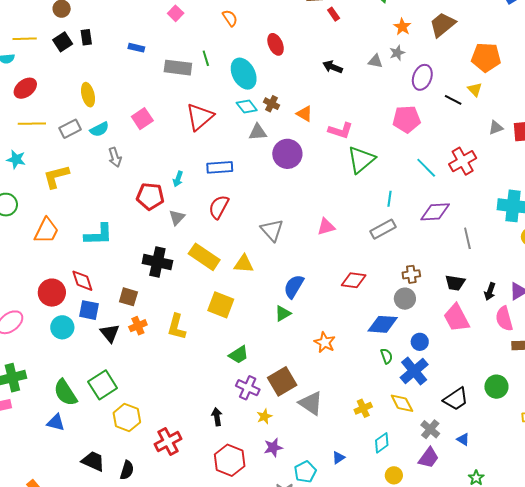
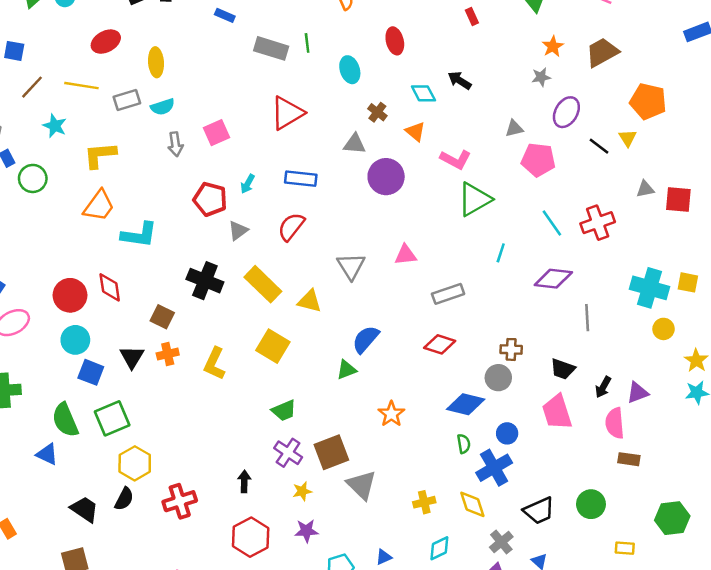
gray triangle: (375, 61) -> (514, 128), moved, turned -35
cyan ellipse: (244, 74) -> (350, 70), size x0.7
red ellipse: (25, 88) -> (106, 42), moved
cyan diamond: (247, 107) -> (423, 93), moved
pink square: (142, 119) -> (216, 133), moved
pink triangle: (326, 227) -> (406, 255), moved
gray rectangle: (383, 229) -> (448, 294), moved
orange trapezoid: (46, 231) -> (99, 206), moved
blue square: (89, 310) -> (91, 372), moved
black semicircle: (127, 470) -> (124, 499), moved

